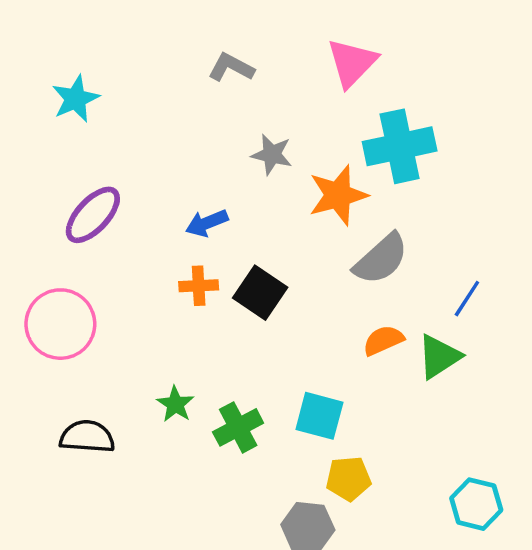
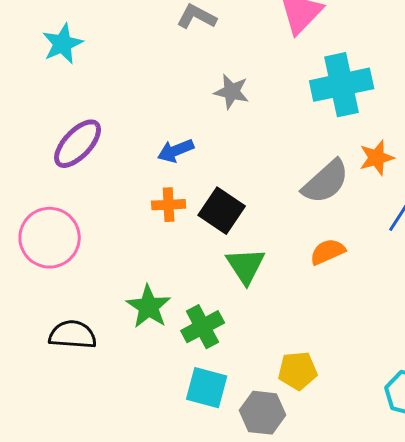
orange star: (338, 195) -> (377, 158), moved, size x0.7
green triangle: (439, 357) -> (246, 266), moved, turned -30
green star: (175, 404) -> (149, 307), size x1.4
cyan square: (319, 416) -> (207, 388), moved

